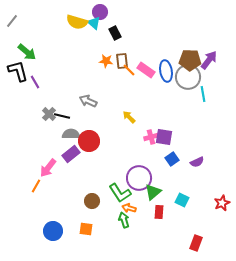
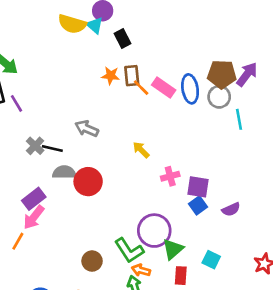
gray circle: (188, 77) -> (219, 97), size x0.7
purple square: (164, 137) -> (198, 187), moved
purple rectangle: (71, 154) -> (34, 199), moved

